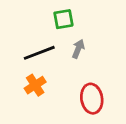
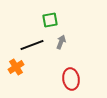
orange cross: (35, 85) -> (16, 67), moved

